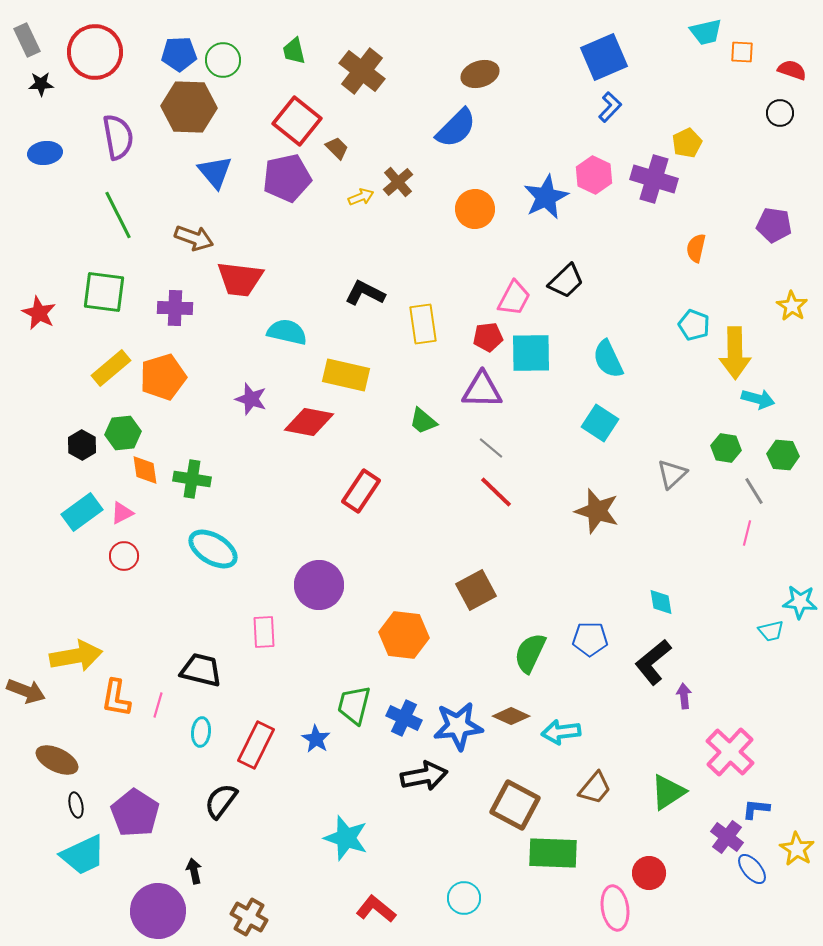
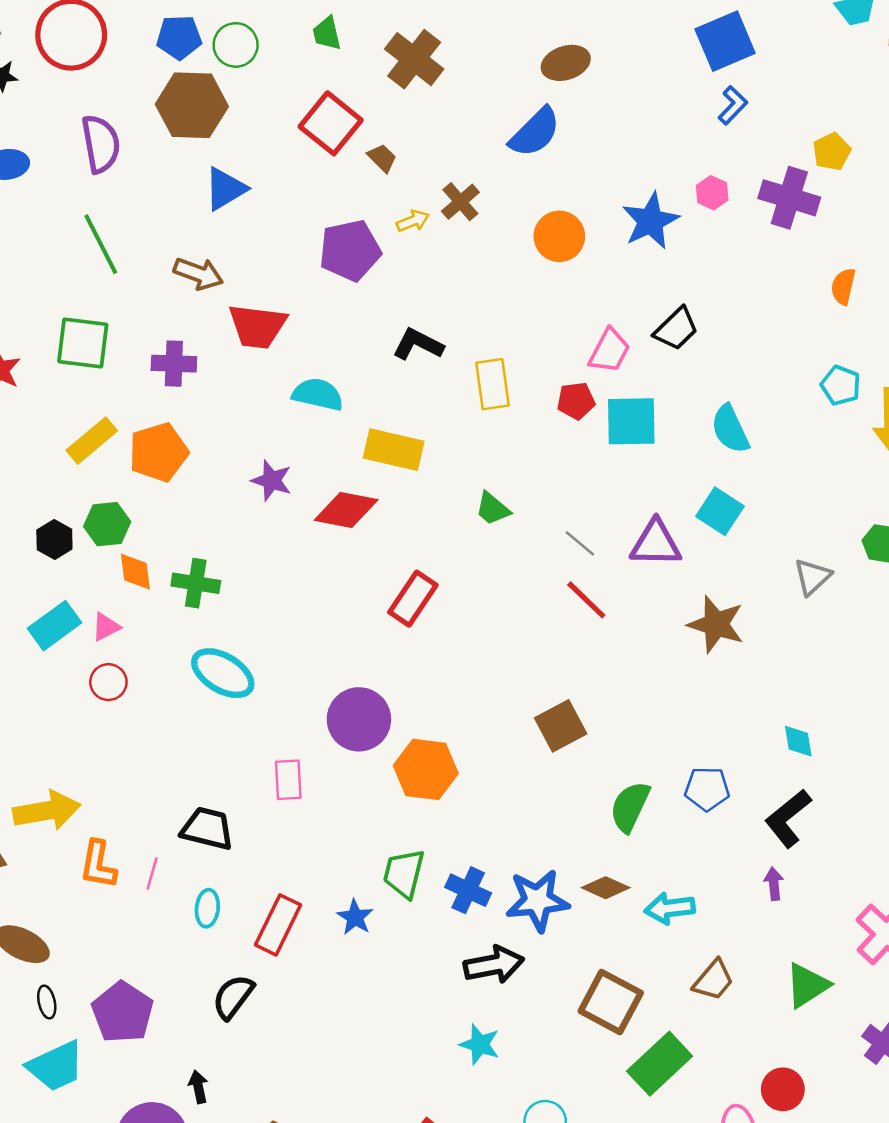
blue triangle: (215, 172) -> (225, 189), turned 39
pink hexagon: (594, 175) -> (712, 193), size x0.7
purple pentagon: (287, 178) -> (350, 250), moved
purple triangle: (482, 390) -> (656, 543), moved
orange hexagon: (404, 635) -> (426, 769), moved
purple arrow: (684, 696) -> (774, 884), moved
cyan star: (346, 838) -> (480, 1044), moved, size x0.7
green rectangle: (553, 853) -> (660, 1064), turned -45

